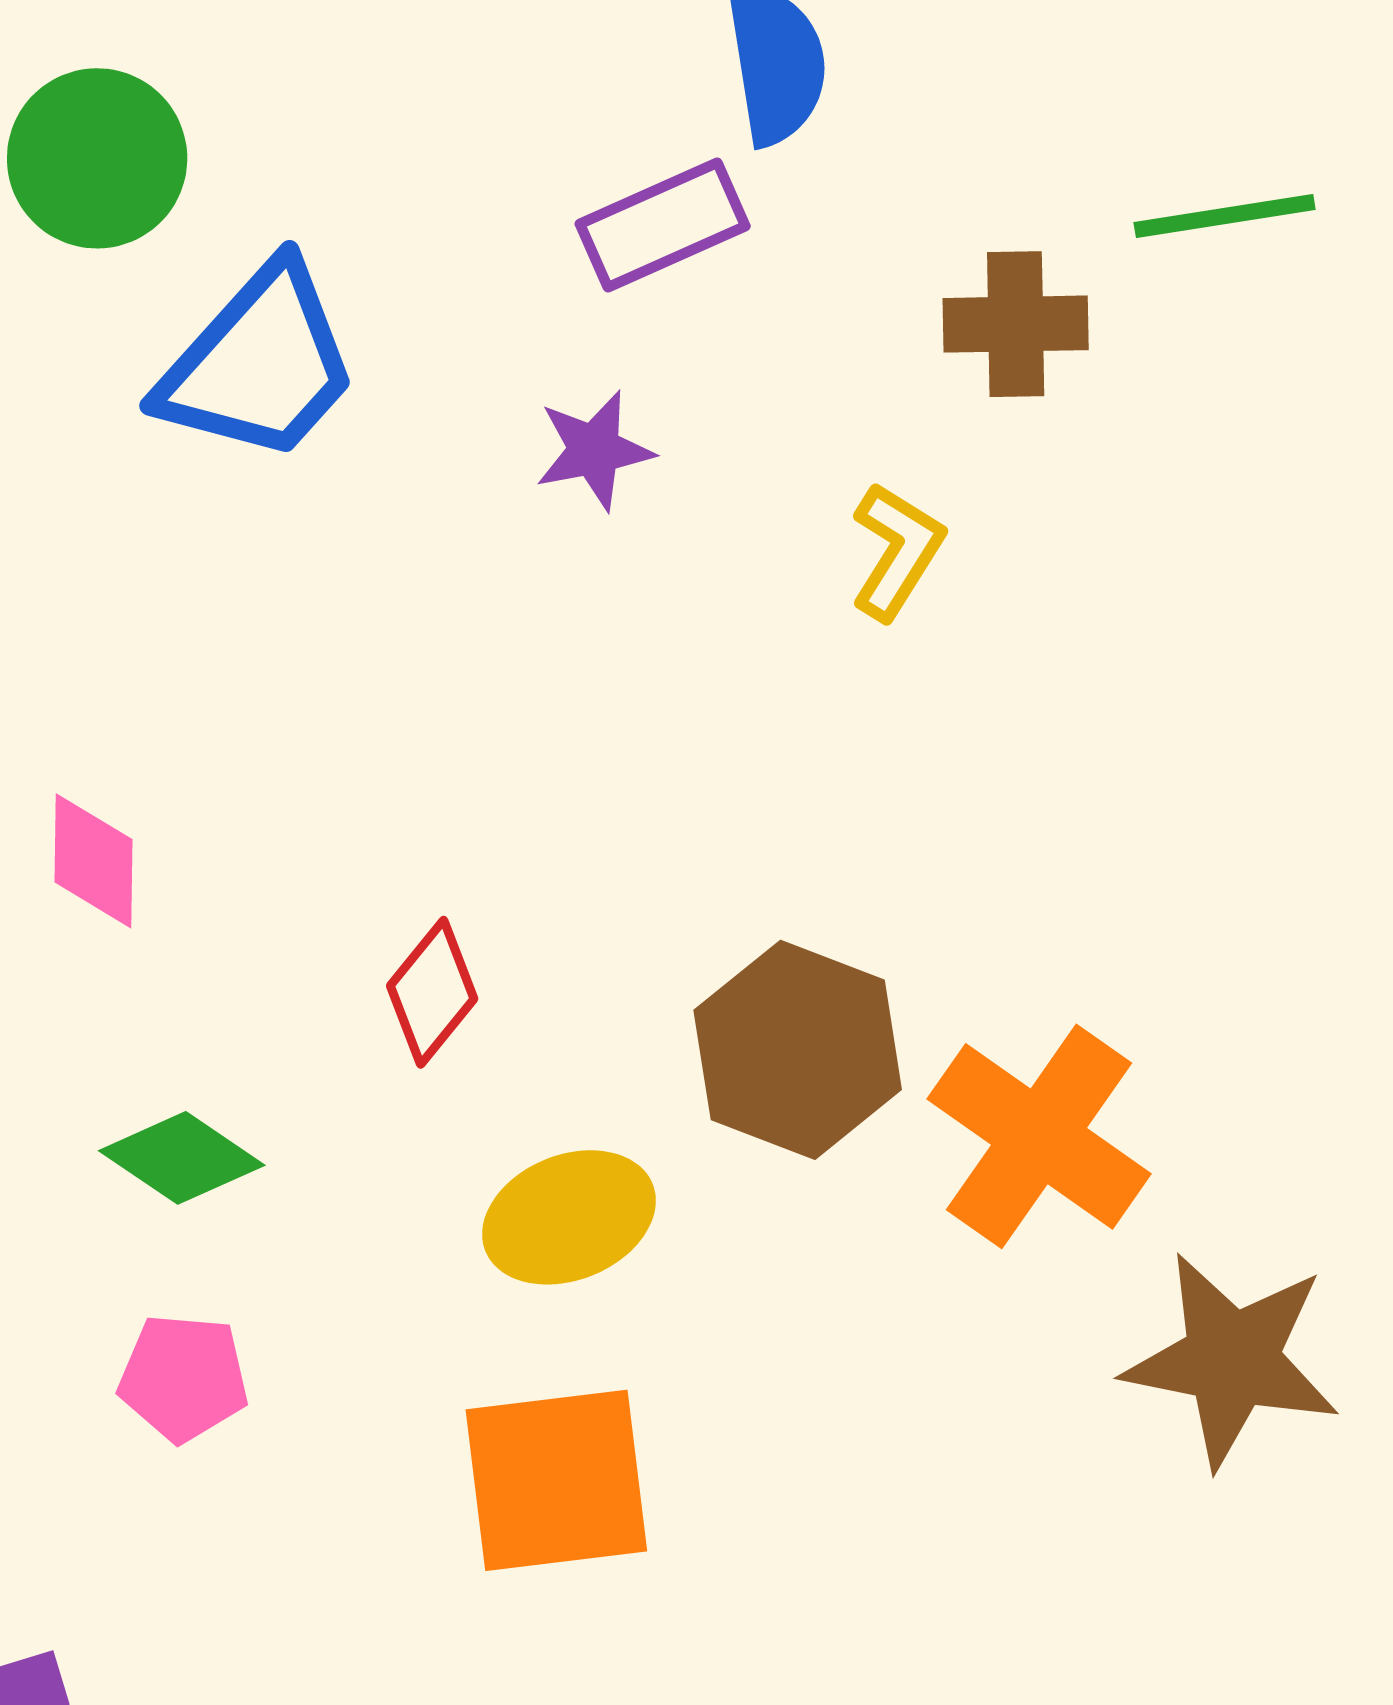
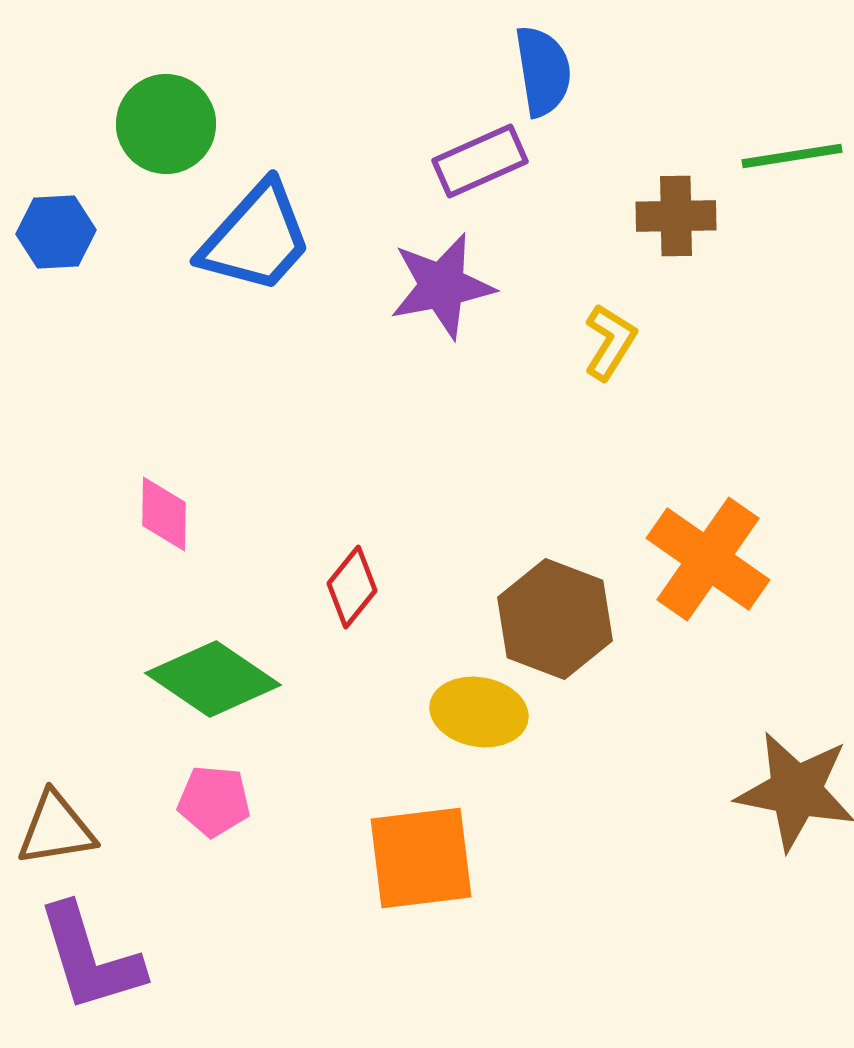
purple star: (594, 450) -> (442, 286), size x1.6
orange cross: (1039, 1136) -> (708, 559), moved
green diamond: (182, 1158) -> (213, 679), size x1.5
yellow ellipse: (569, 1217) -> (479, 712), moved, turned 32

